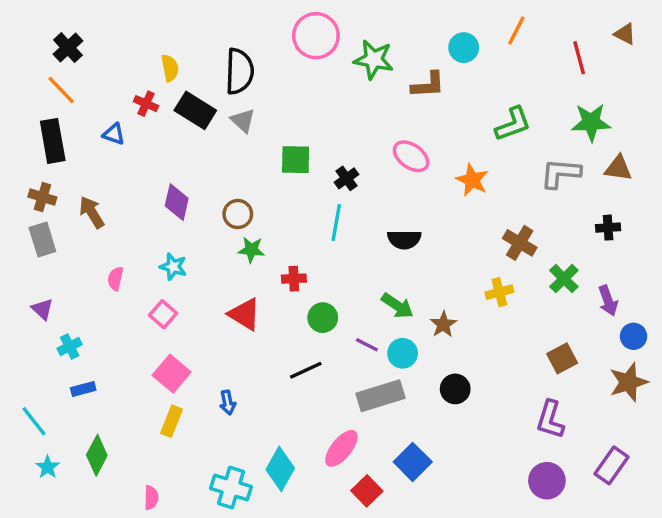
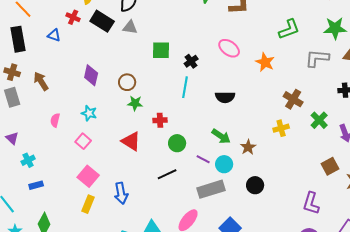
gray triangle: (243, 121) -> (130, 27), turned -35
brown square: (562, 358) -> (330, 166), moved
blue arrow: (228, 403) -> (121, 193), size x1.5

